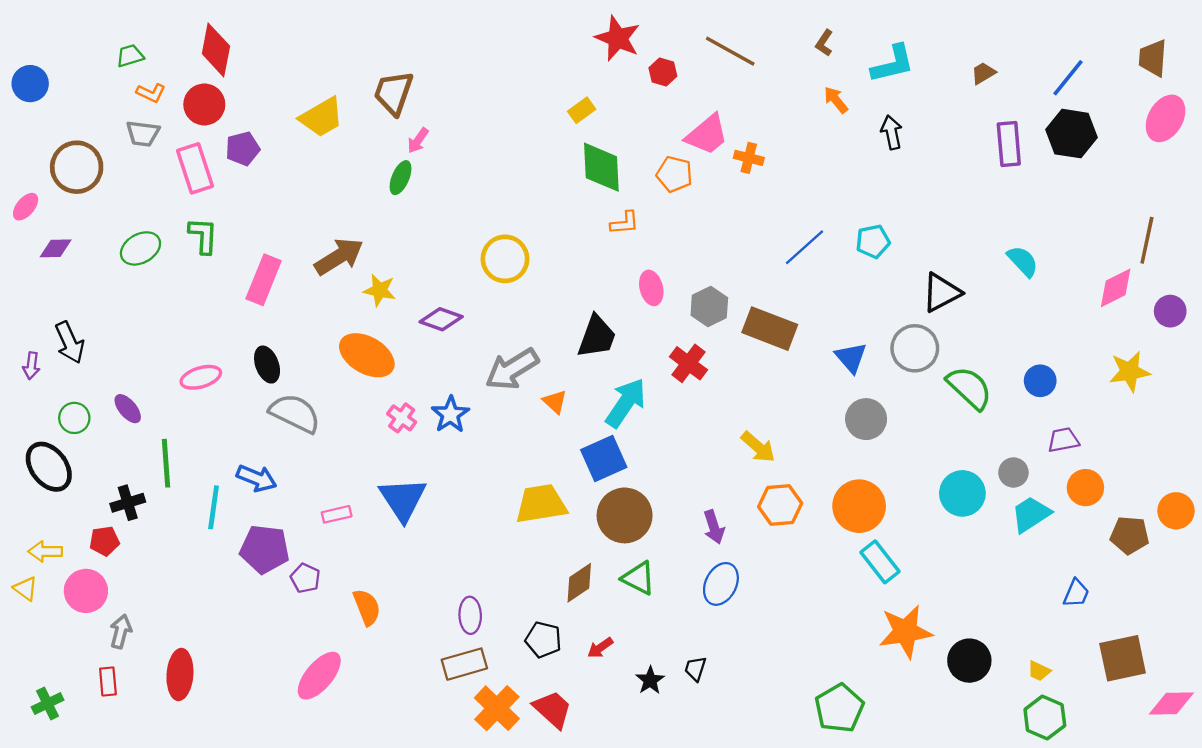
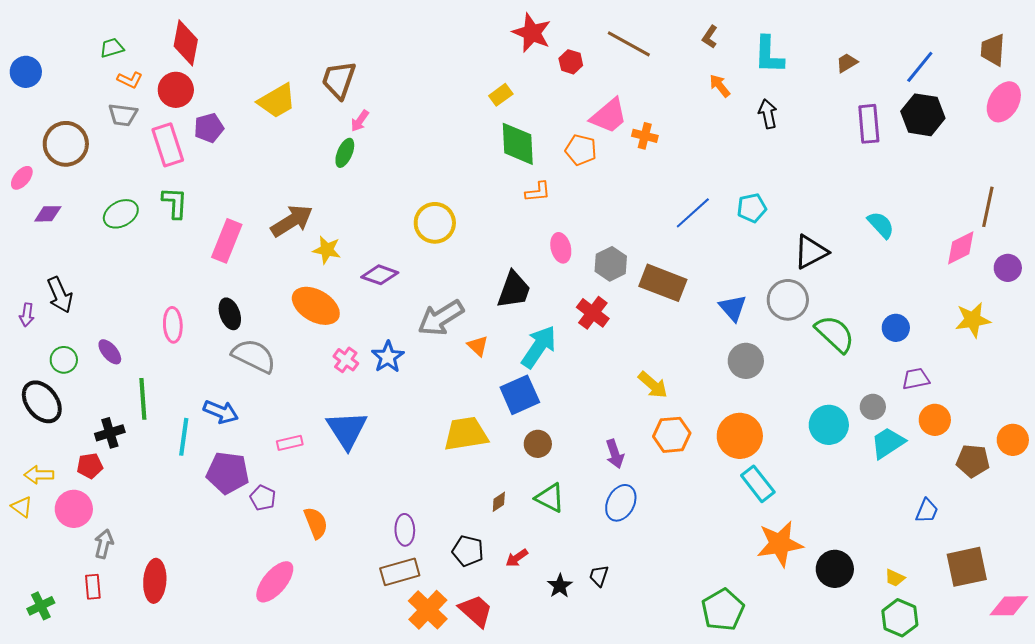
cyan L-shape: (893, 64) -> (769, 55), turned 105
pink ellipse: (201, 377) -> (173, 325), turned -76
brown circle: (625, 515) -> (538, 444), size x0.6
brown diamond: (579, 583) -> (499, 502), size x0.6

